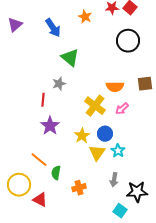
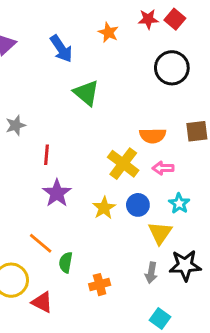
gray star: (59, 84) -> (16, 125), moved
pink arrow: (122, 109) -> (163, 168), turned 40
cyan star: (118, 151) -> (179, 203), moved
yellow triangle: (97, 153) -> (160, 233), moved
black star: (137, 192) -> (185, 265), moved

